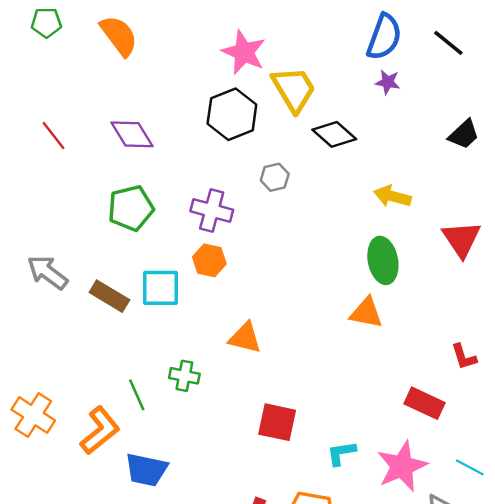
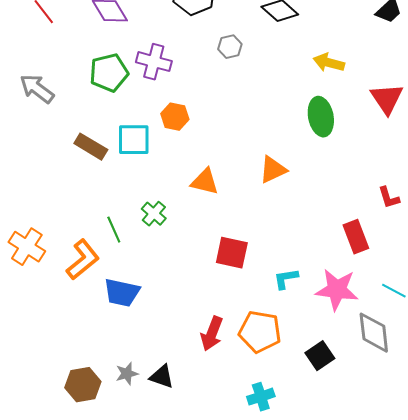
purple cross: (212, 211) -> (154, 62), moved
gray arrow: (48, 272) -> (37, 89), moved
orange triangle: (366, 313) -> (273, 170), moved, turned -36
green cross: (184, 376) -> (154, 214), turned 30
red rectangle: (425, 403) -> (356, 237), turned 44
pink star: (402, 466) -> (337, 290), turned 30

